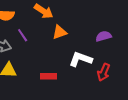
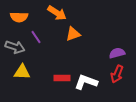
purple semicircle: (104, 36) -> (117, 53), moved
white L-shape: (81, 59) -> (86, 82), moved

